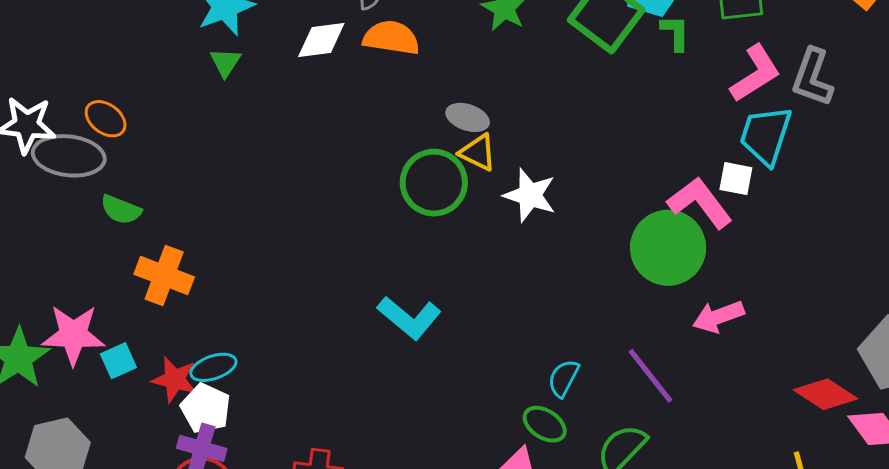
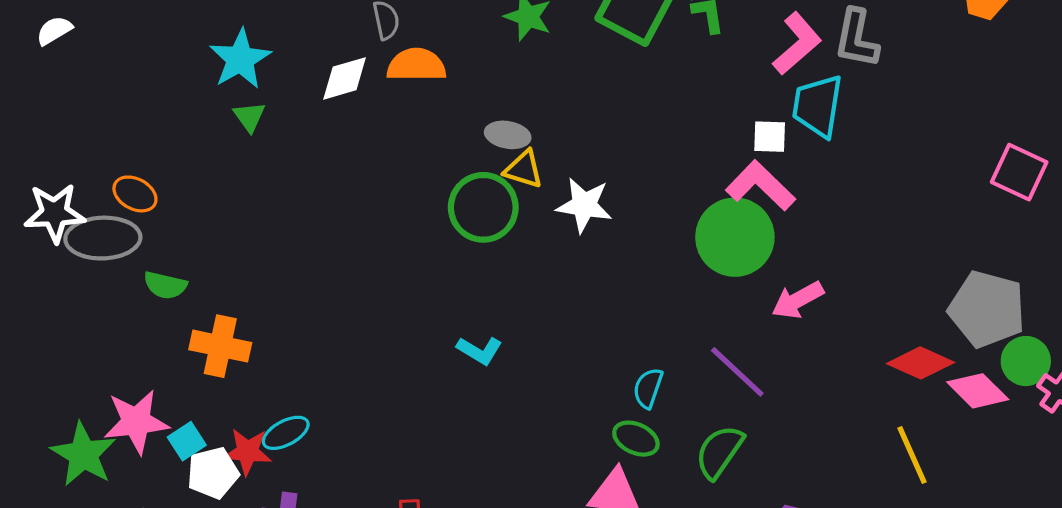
white square: (736, 179) -> (770, 137), moved
cyan L-shape: (409, 318) -> (480, 350), size x0.7
white pentagon: (206, 408) -> (213, 473), moved, turned -30

